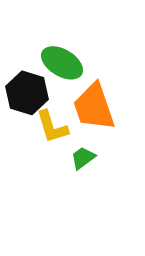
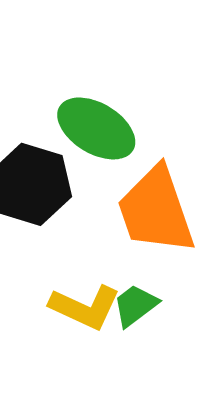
yellow L-shape: (52, 127) -> (85, 307), moved, turned -48

